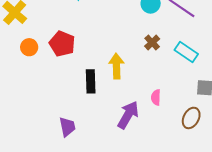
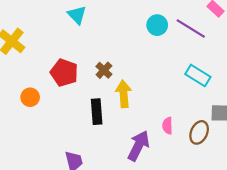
brown cross: (152, 43) -> (104, 70), moved
orange circle: (29, 47) -> (30, 97), moved
brown ellipse: (191, 118) -> (199, 132), moved

